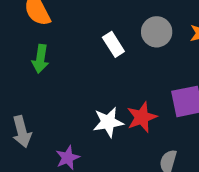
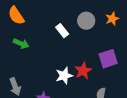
green arrow: (40, 59) -> (21, 44), turned -70

